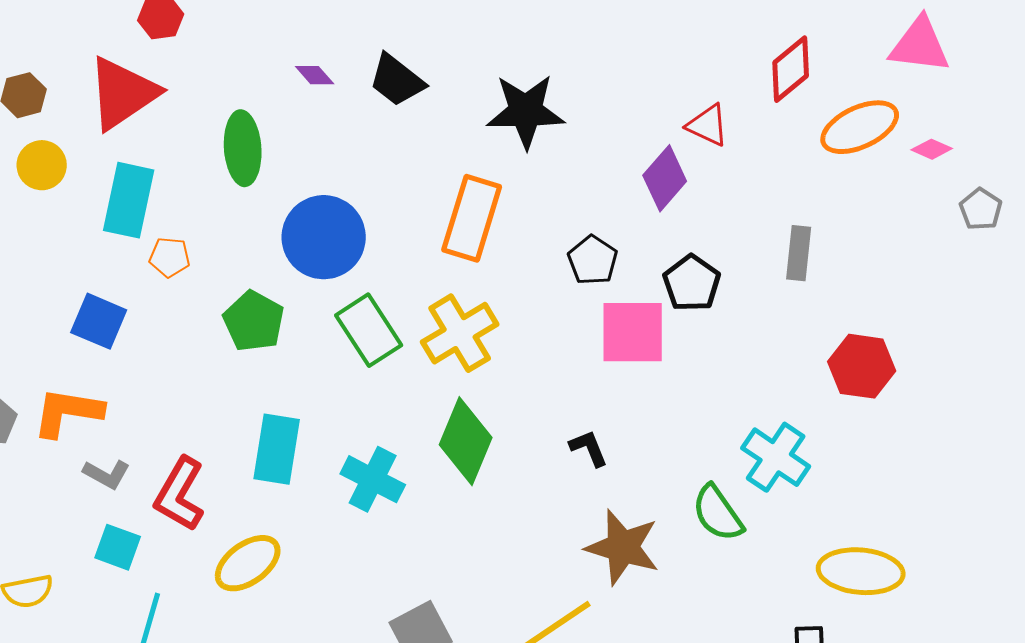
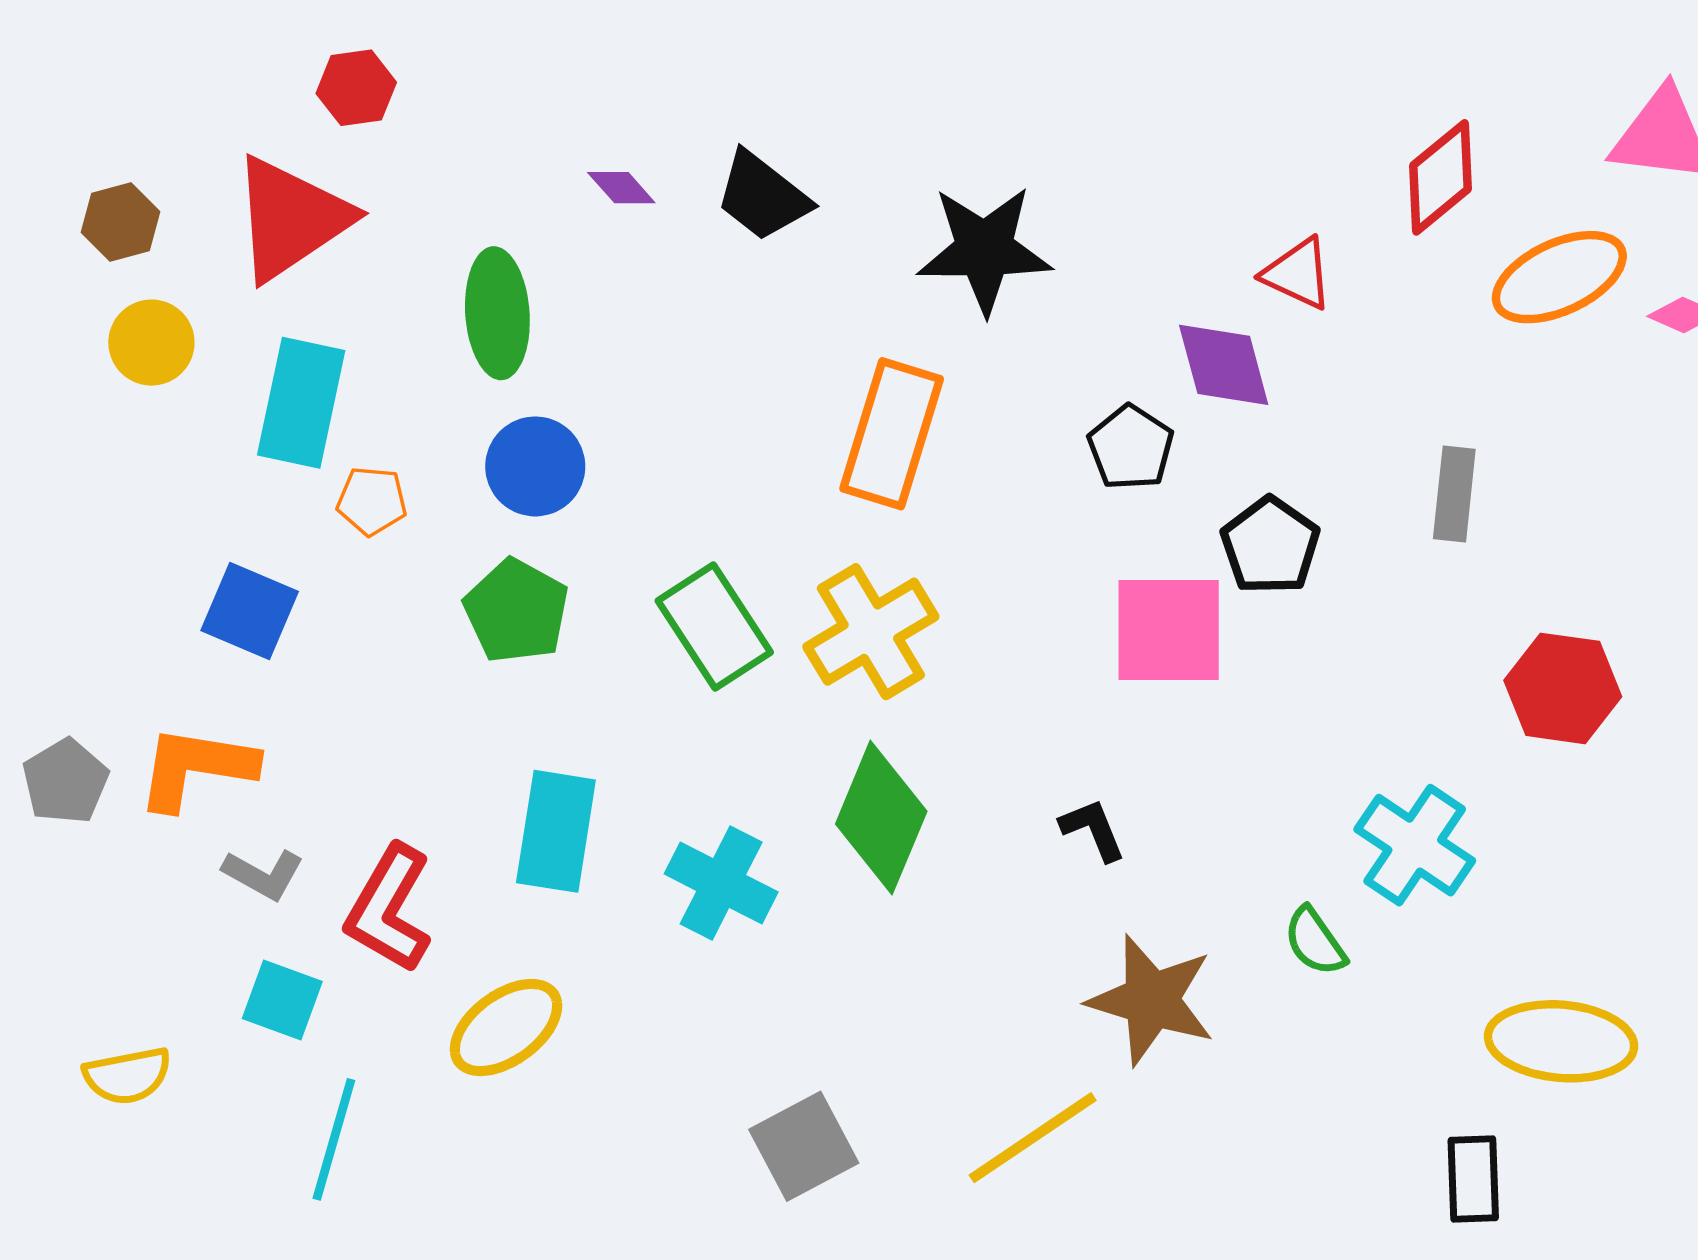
purple diamond: (665, 178) -> (1224, 365), turned -56
blue circle: (324, 237) -> (535, 466), moved, size x0.7
black pentagon: (593, 260) -> (1131, 447), moved
green semicircle: (718, 513) -> (1315, 941), size x0.7

